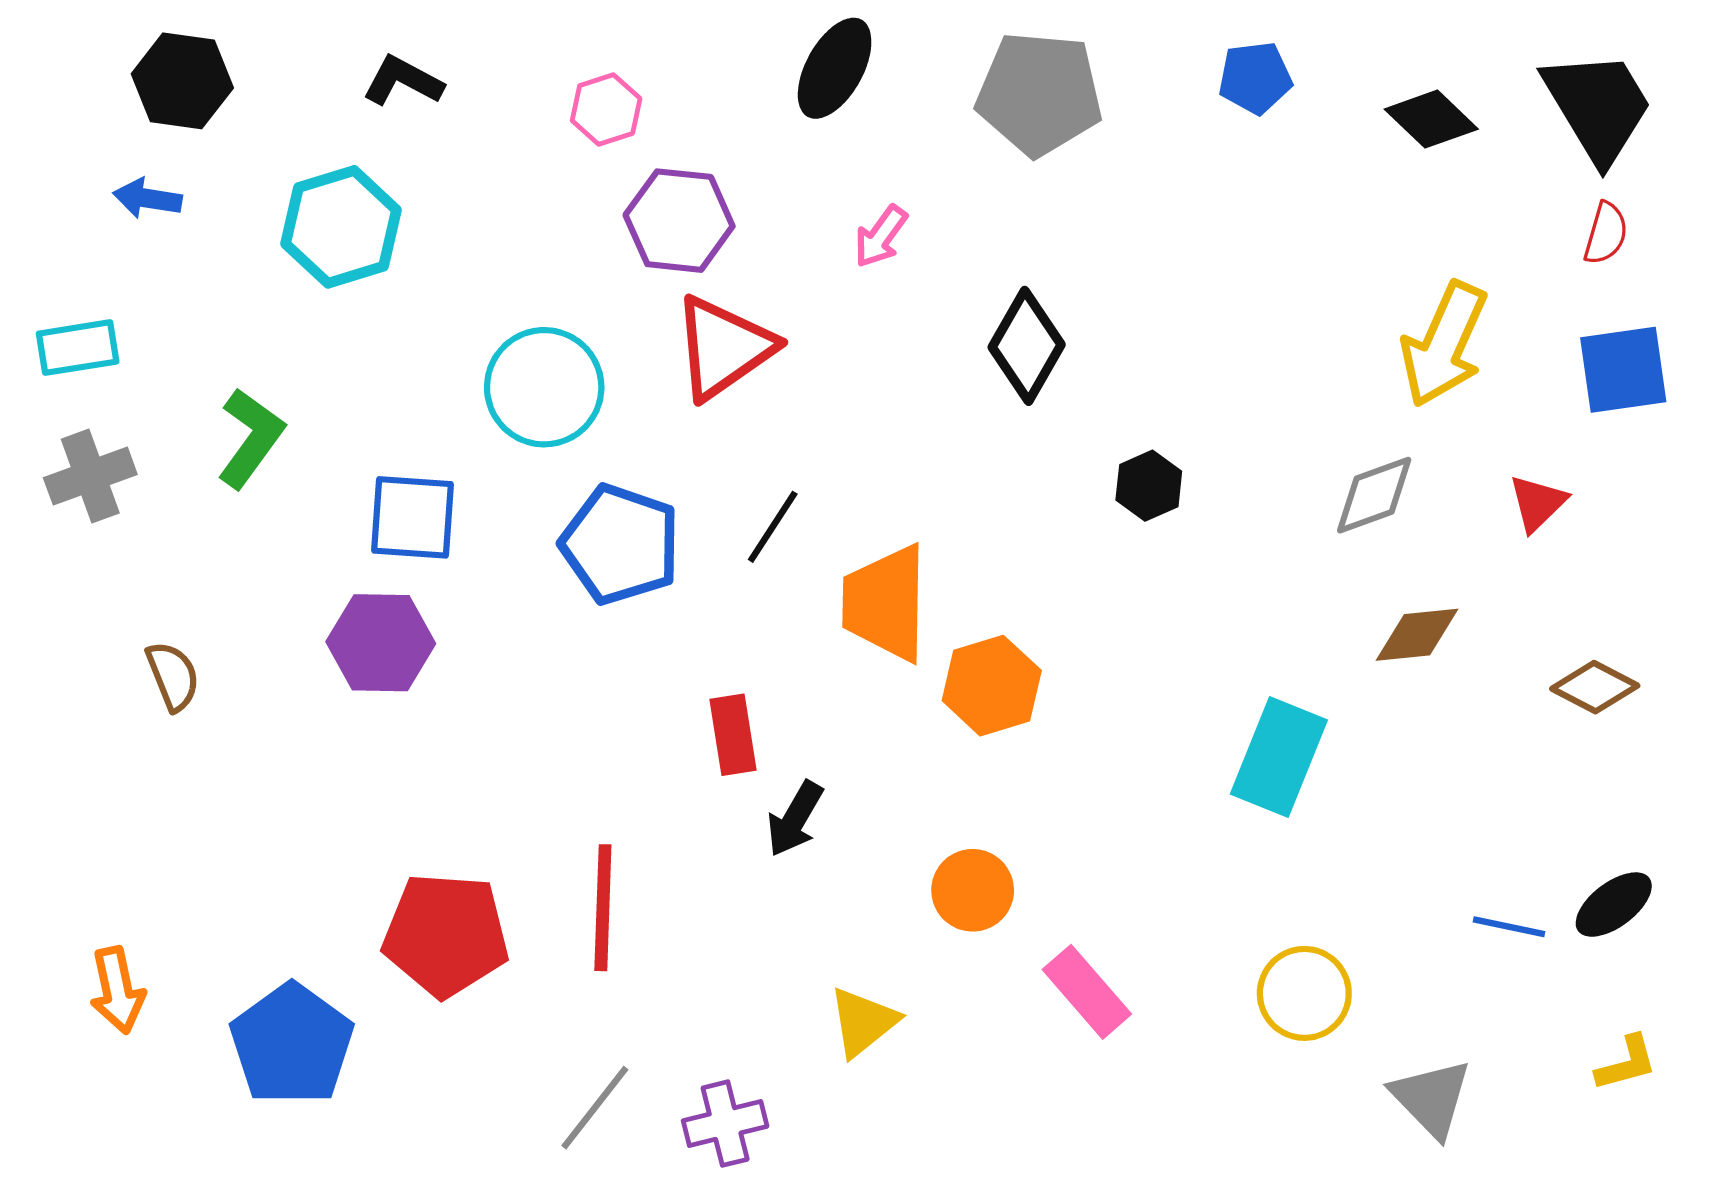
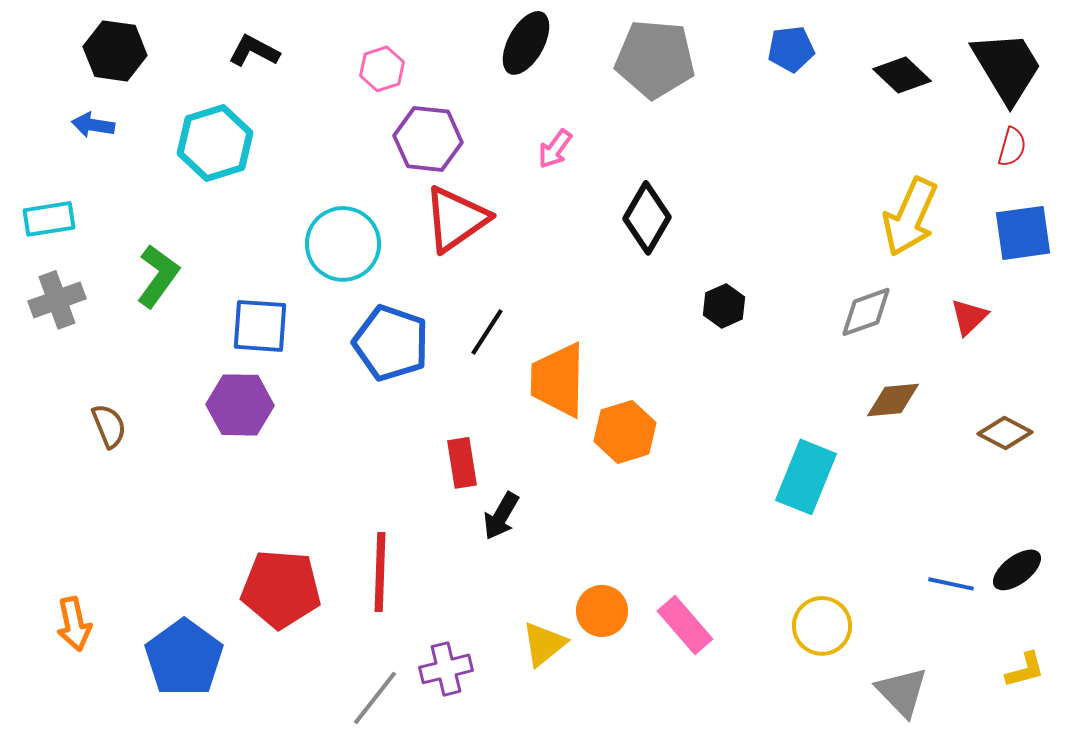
orange circle: (973, 890) -> (602, 611), moved
purple cross: (725, 1124) -> (446, 669), moved

